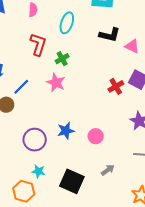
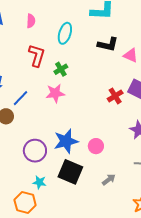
pink star: (56, 83) -> (55, 93), turned -30
blue star: (66, 131) -> (66, 141), size x1.4
black square: (72, 181) -> (70, 172), moved

